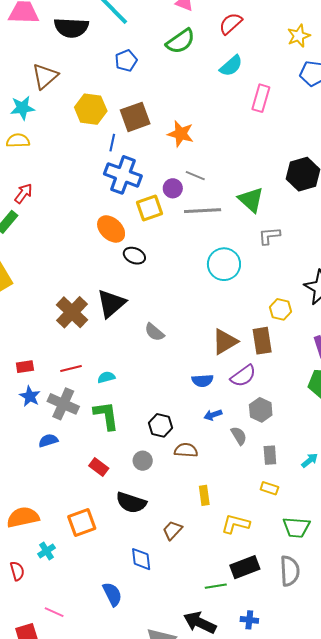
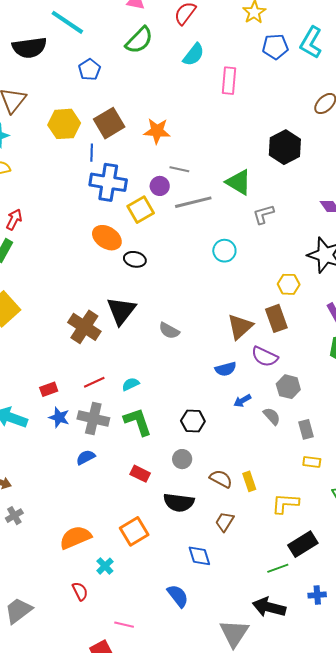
cyan circle: (224, 264) -> (224, 251), size x0.7
purple semicircle: (243, 376) -> (265, 357), turned 72
brown semicircle: (186, 450) -> (221, 479), moved, turned 35

